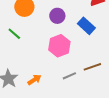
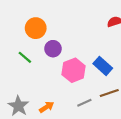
purple circle: (57, 16) -> (53, 49), moved
blue rectangle: (86, 26) -> (103, 66), moved

